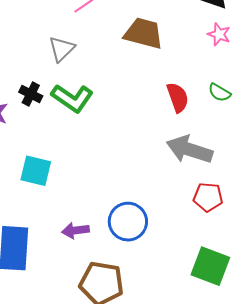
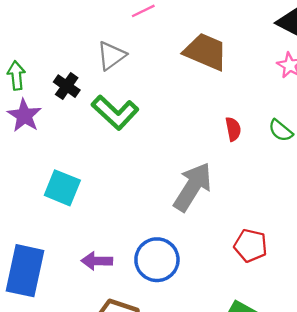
black cross: (31, 94) -> (67, 86), moved
red semicircle: (178, 97) -> (233, 129), size x0.7
gray arrow: (190, 150) -> (193, 187), moved, turned 96

